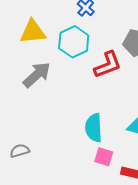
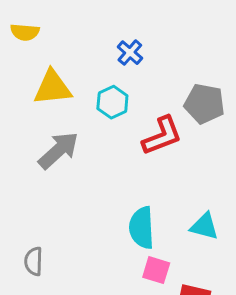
cyan hexagon: (74, 42) -> (112, 102), size x0.7
gray semicircle: (20, 151) -> (34, 261), turned -72

